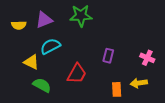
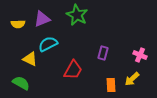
green star: (81, 16) -> (77, 15), turned 30
yellow arrow: (139, 83) -> (132, 79), turned -35
green semicircle: (42, 85) -> (21, 83), moved

